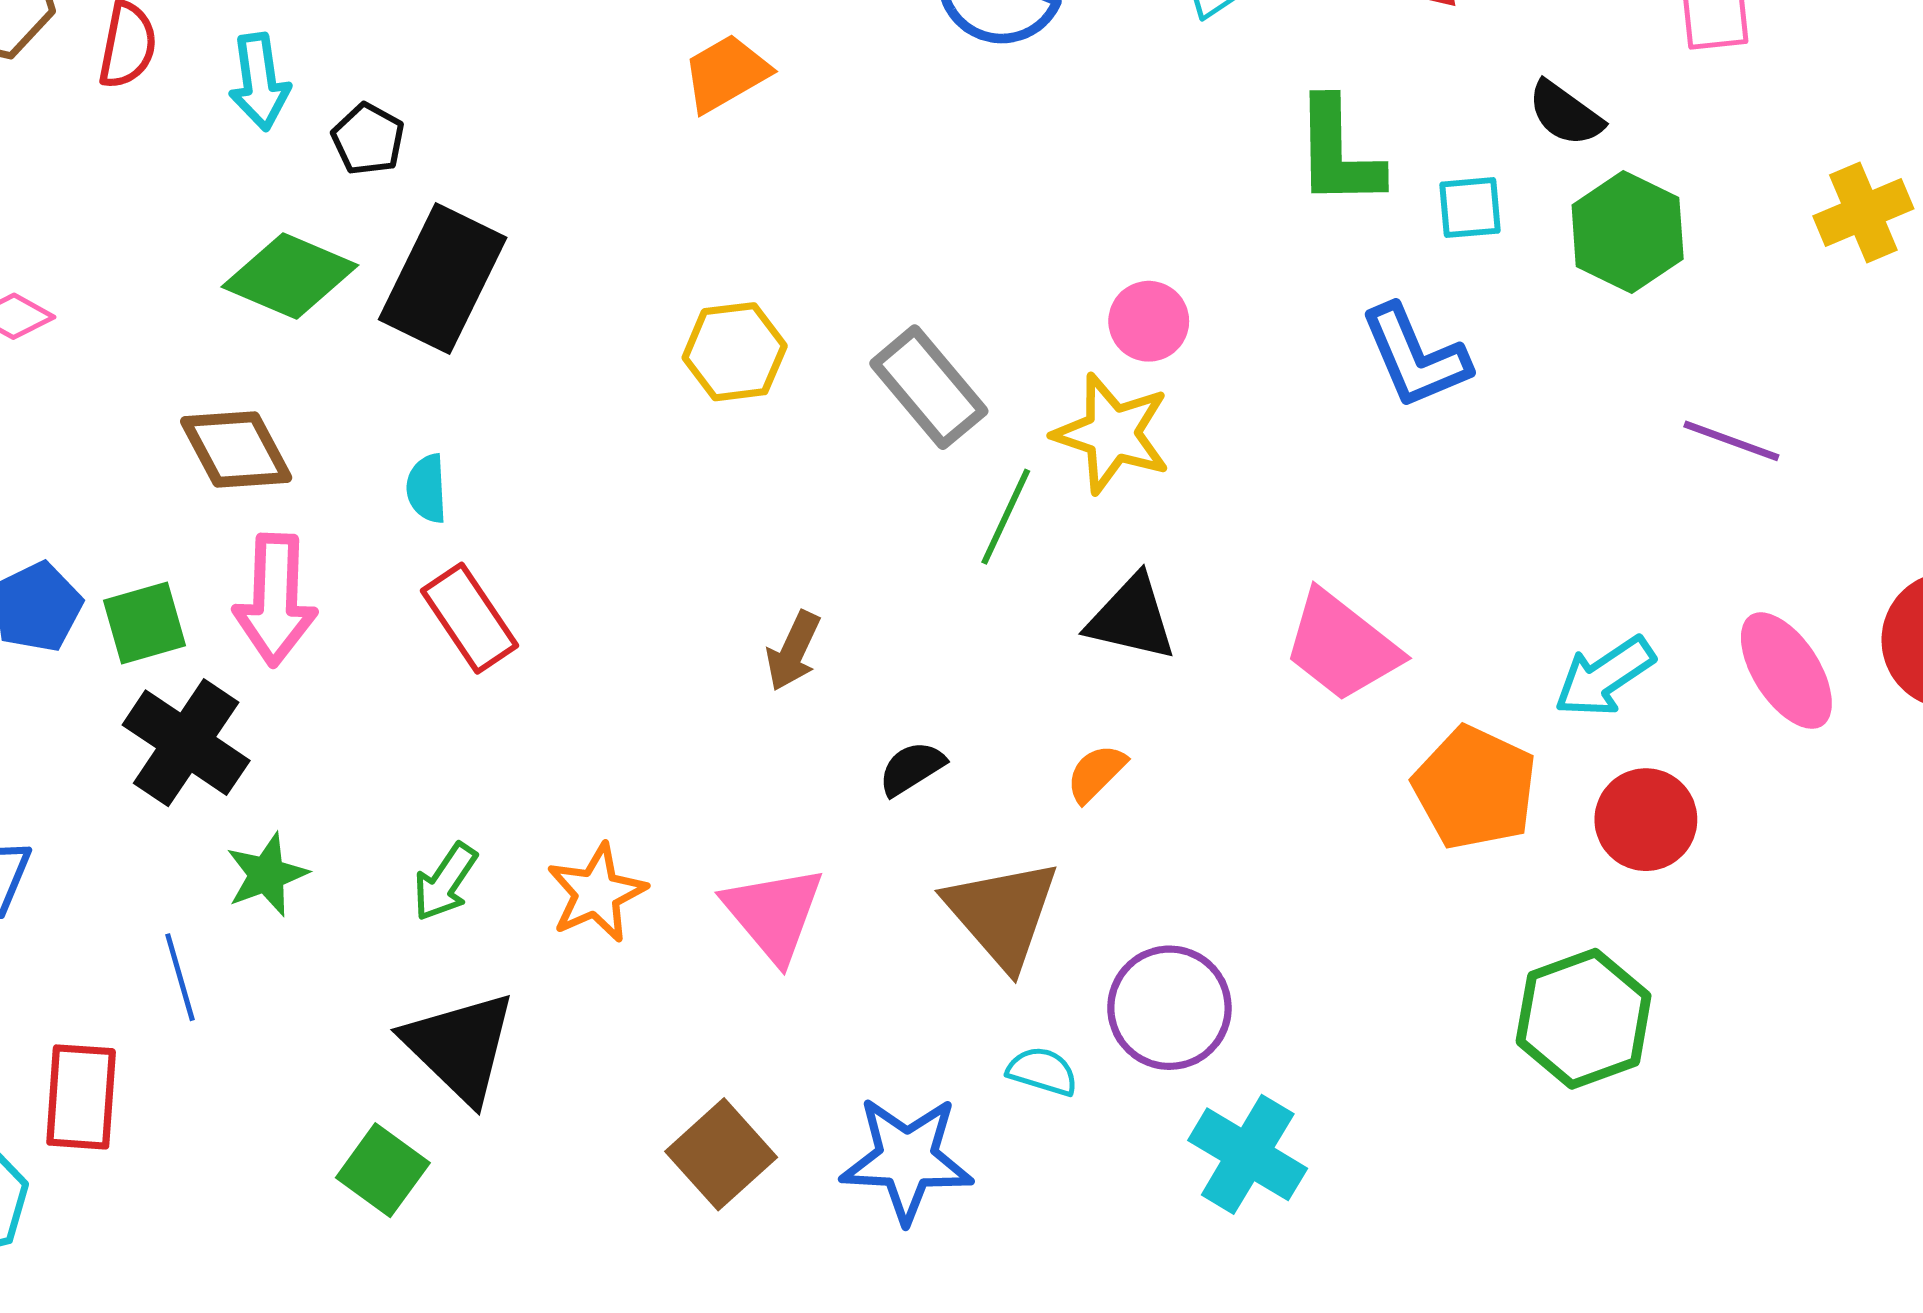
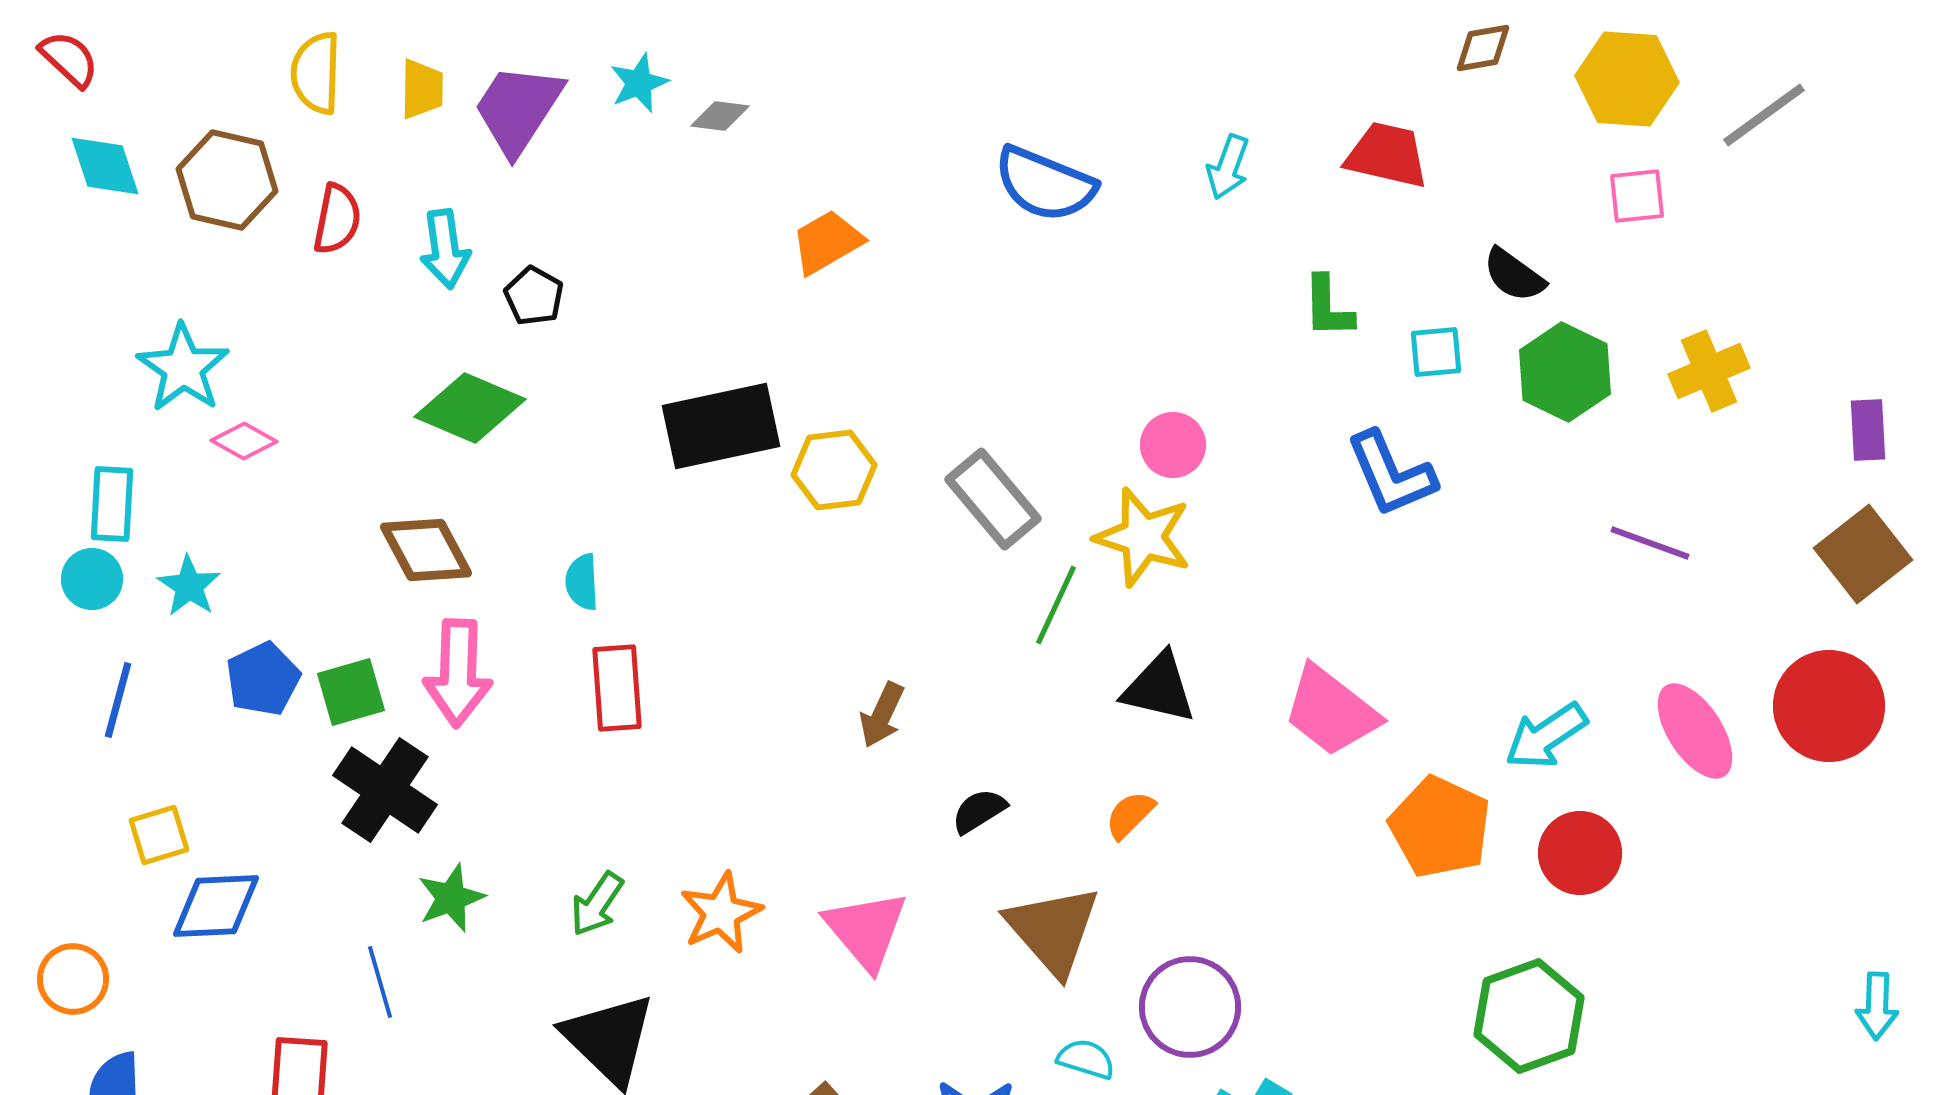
green L-shape: (1338, 153) -> (1328, 307), size x0.7
yellow cross: (1863, 212) -> (1709, 371), moved
black rectangle: (443, 278) -> (721, 426), moved, turned 52
red rectangle: (470, 618) -> (617, 688), turned 30

